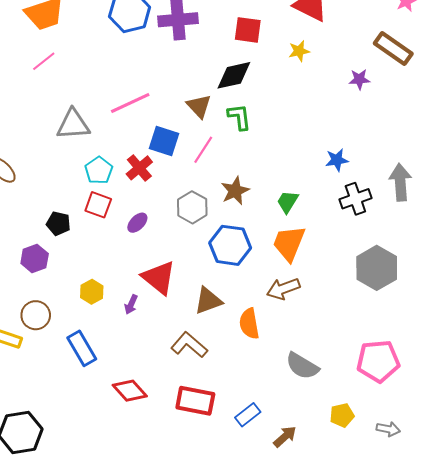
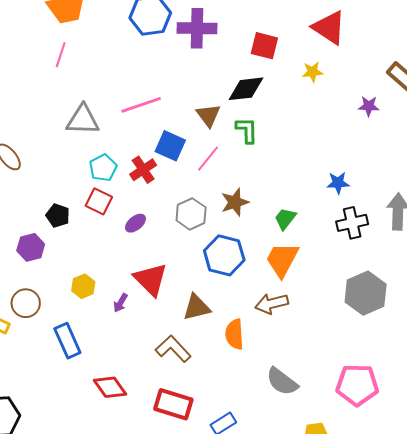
pink line: (44, 61) -> (61, 55), turned -40

